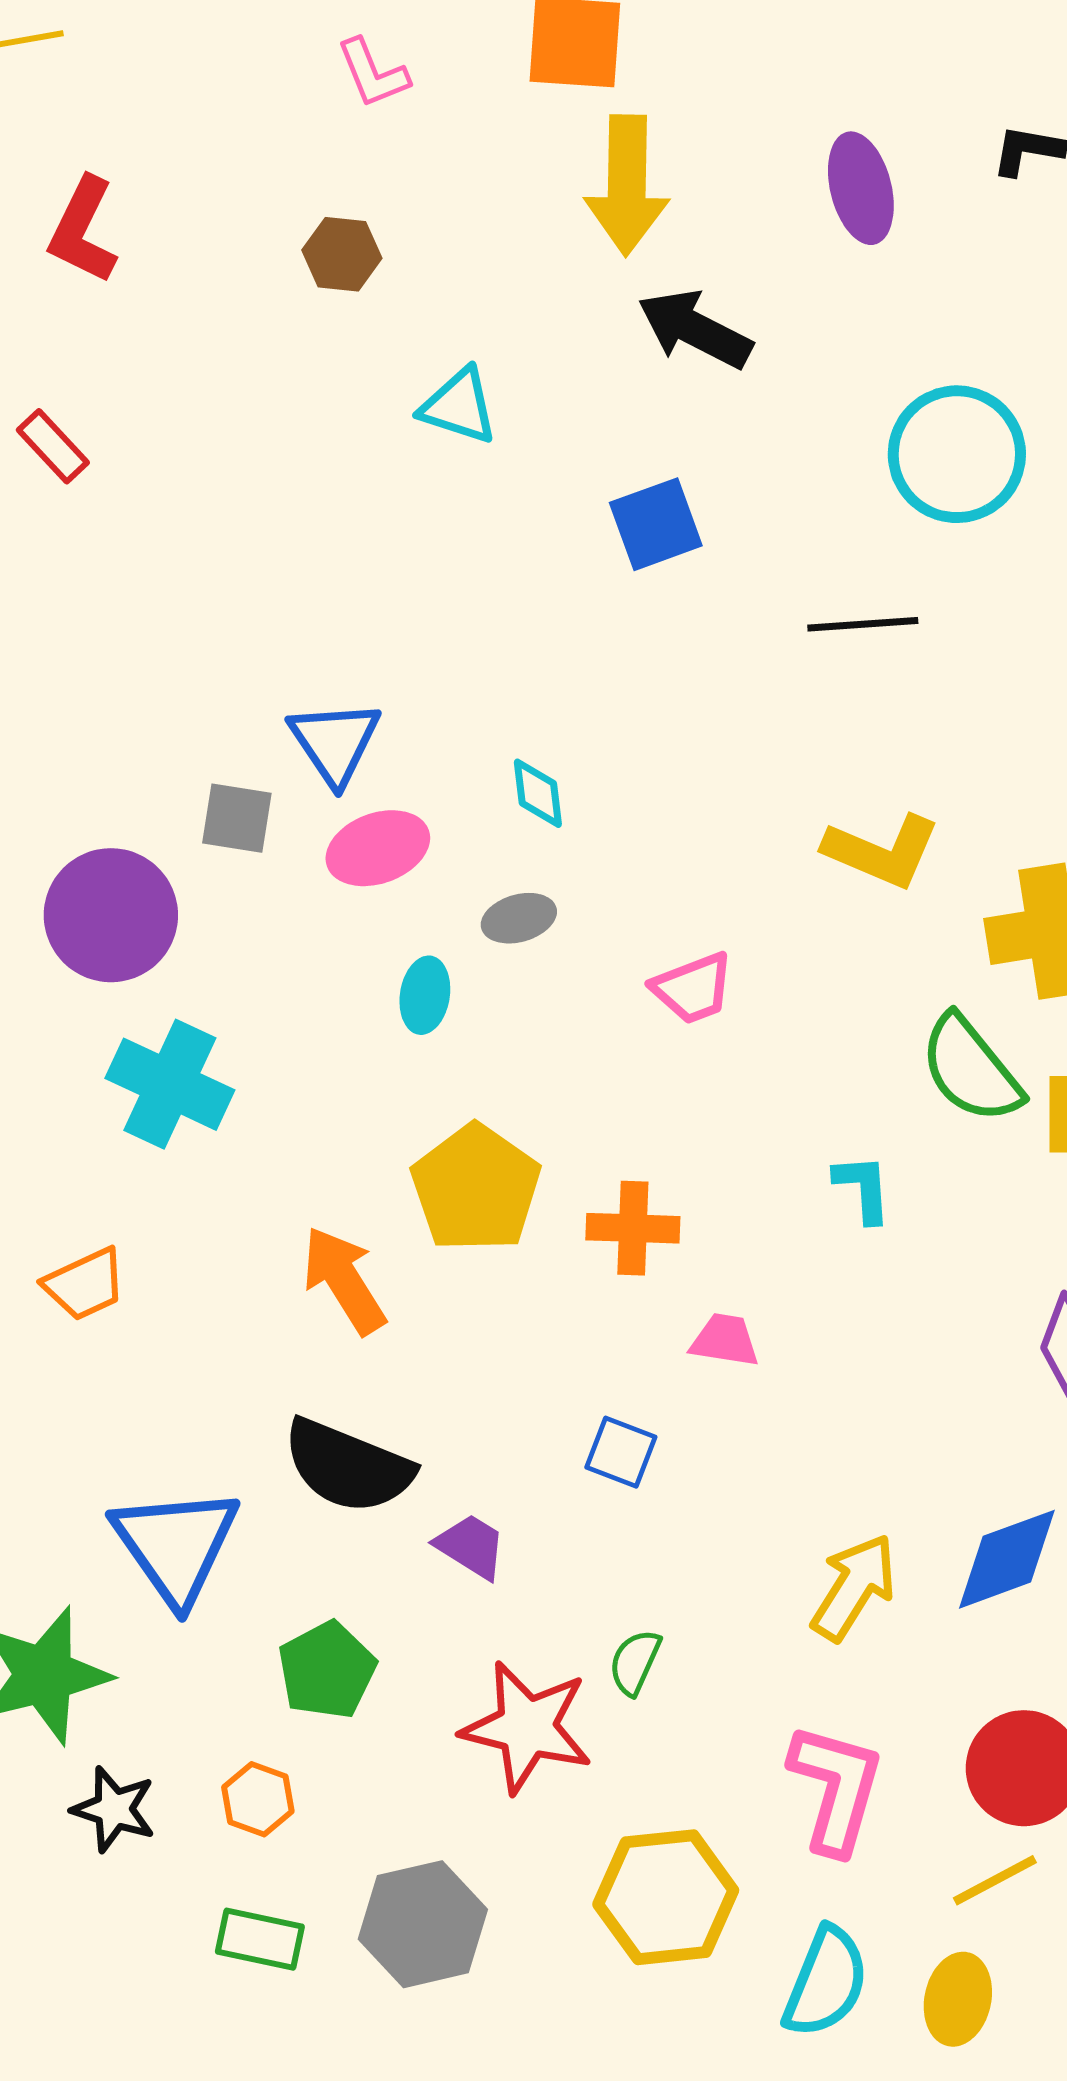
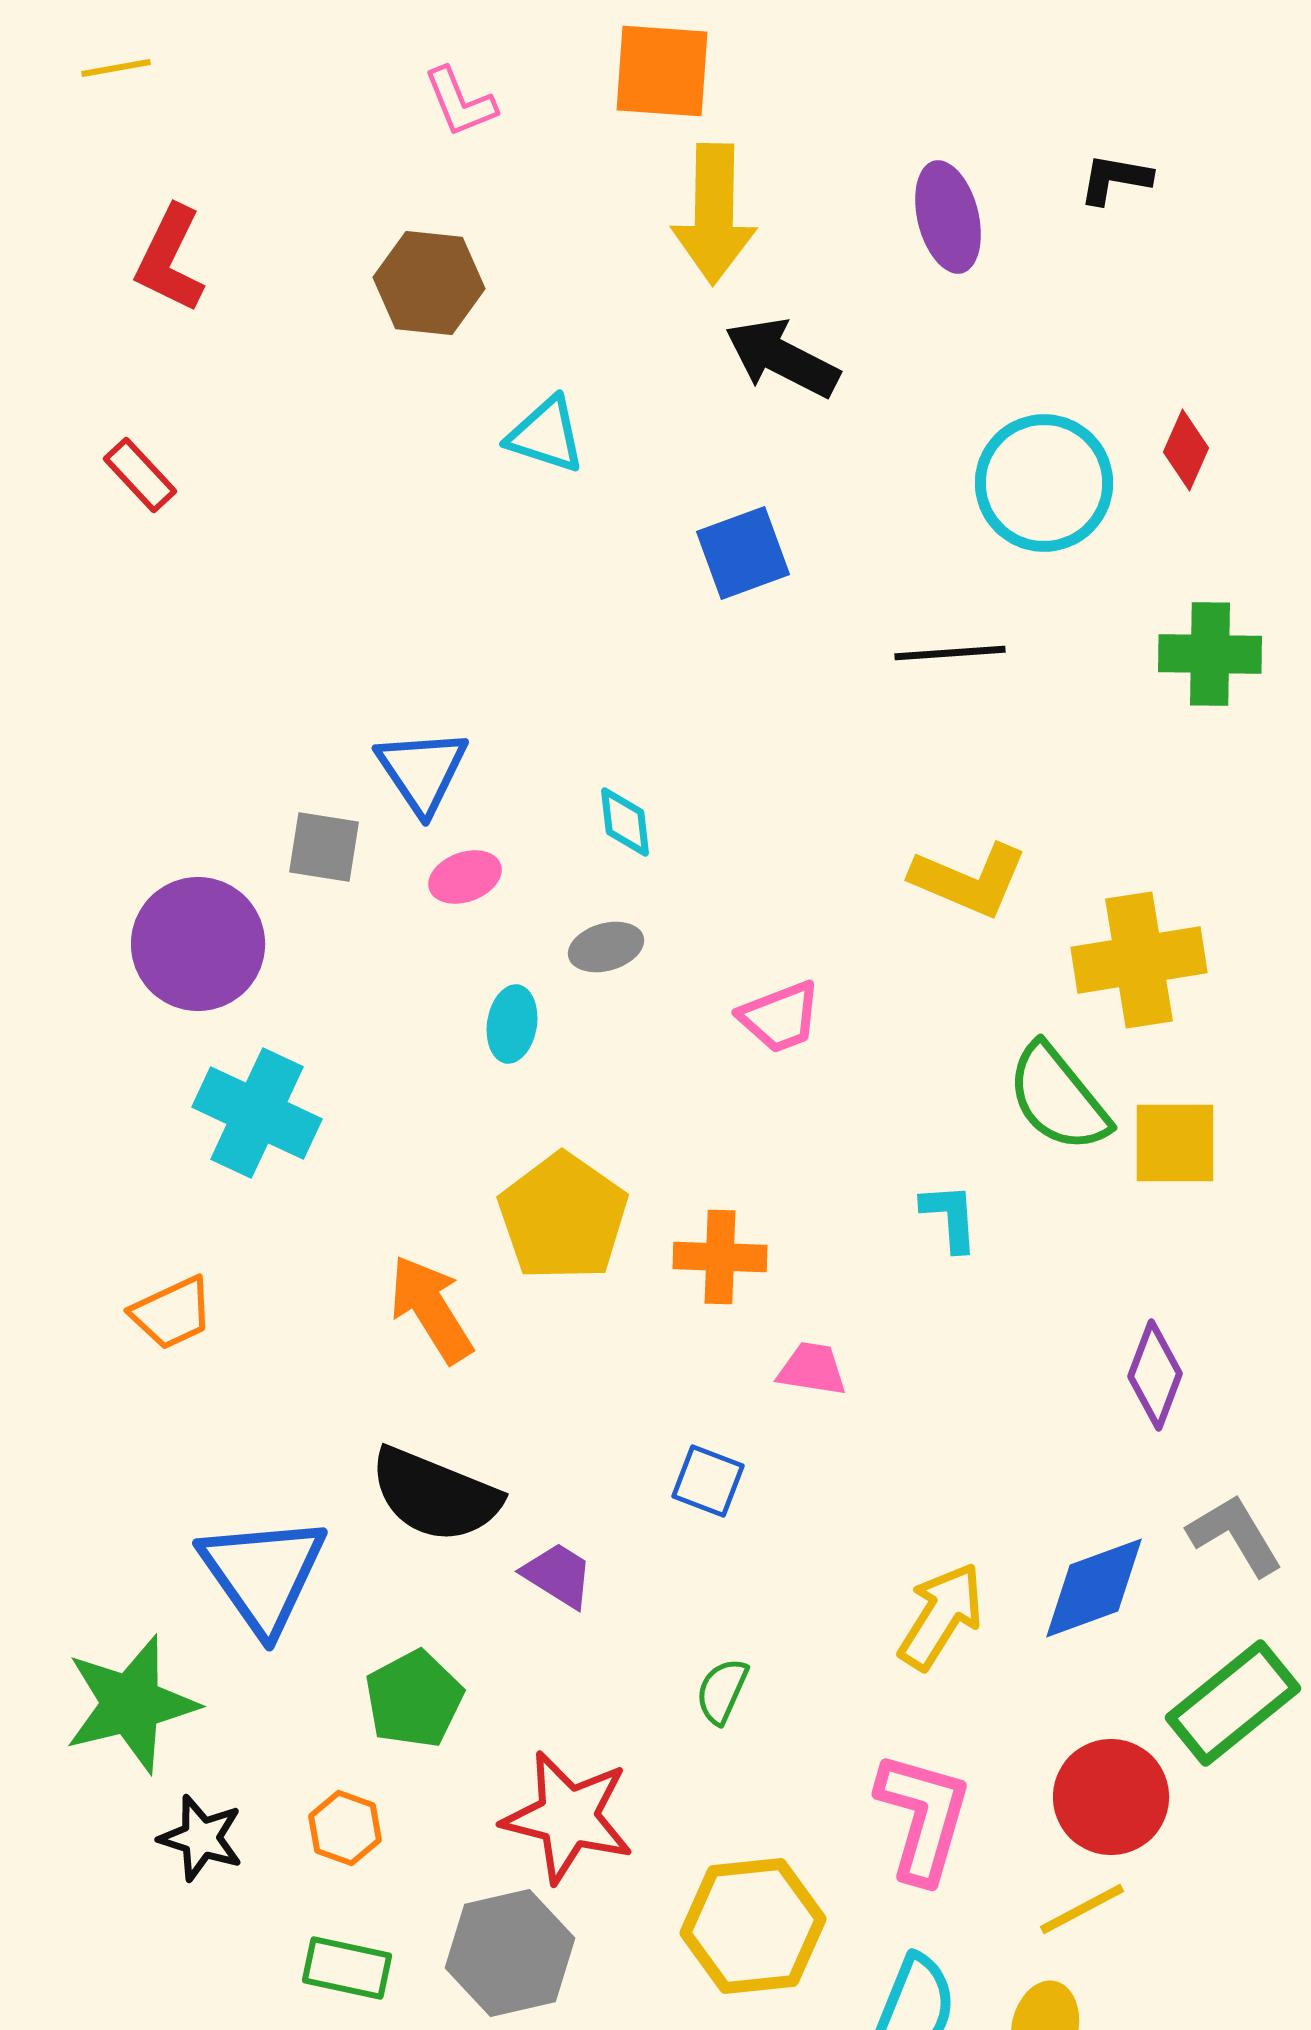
brown hexagon: (342, 254) -> (429, 283), size x1.4
pink ellipse: (378, 848) -> (465, 877), size x0.7
red star: (527, 1727) -> (568, 1817), moved

